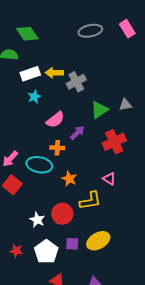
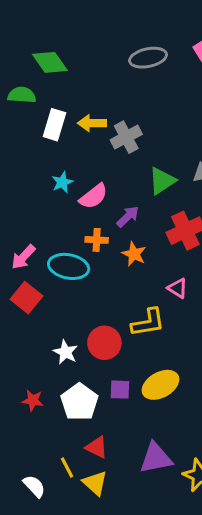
white rectangle: (30, 74) -> (55, 125), turned -54
cyan star: (34, 97) -> (62, 182), moved
orange star: (69, 179) -> (134, 254), moved

